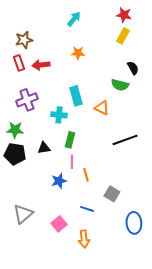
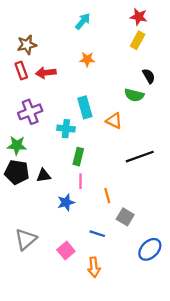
black triangle: (44, 148) -> (44, 176), moved
orange line: (86, 175) -> (107, 196), moved
blue ellipse: (134, 223) -> (150, 249), turned 50

